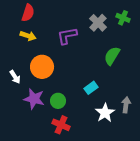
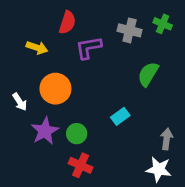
red semicircle: (28, 13) -> (67, 22), moved
gray cross: (98, 23) -> (130, 30), turned -30
purple star: (34, 99) -> (45, 131), turned 30
white star: (105, 113) -> (159, 169), moved, turned -30

